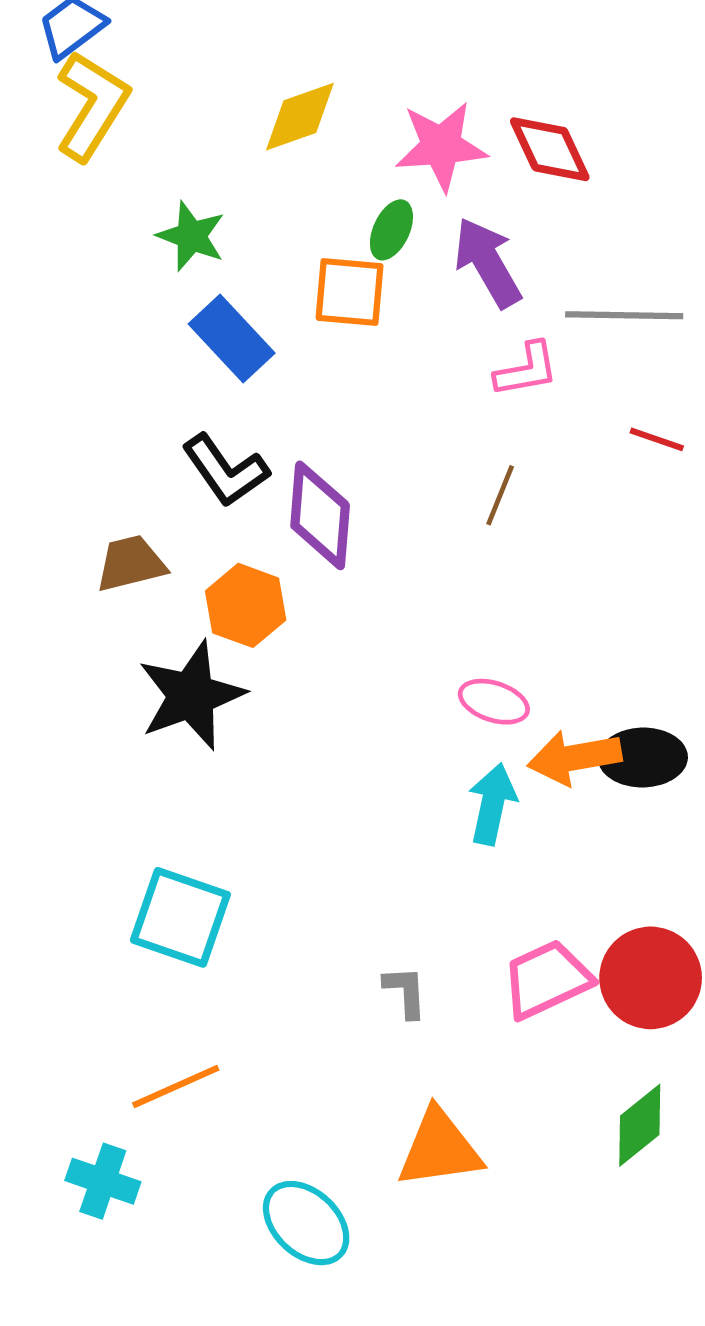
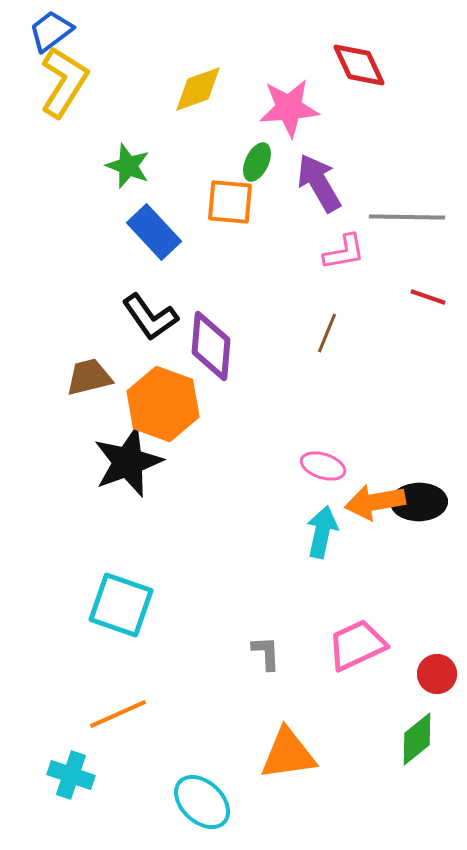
red diamond: (550, 149) -> (359, 65), moved
orange hexagon: (246, 605) -> (163, 404), size x1.4
red circle: (651, 978) -> (437, 674), moved, size x0.6

